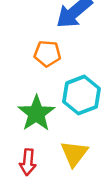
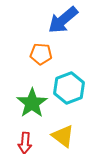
yellow triangle: (74, 154) -> (63, 136), turned -30

